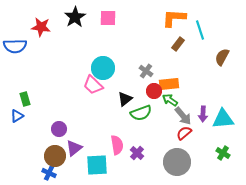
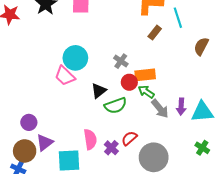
red semicircle: (184, 133) -> (129, 138), moved

